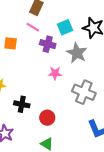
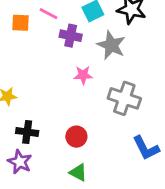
orange square: (11, 43) -> (20, 23), moved
black cross: (22, 104) -> (27, 132), moved

